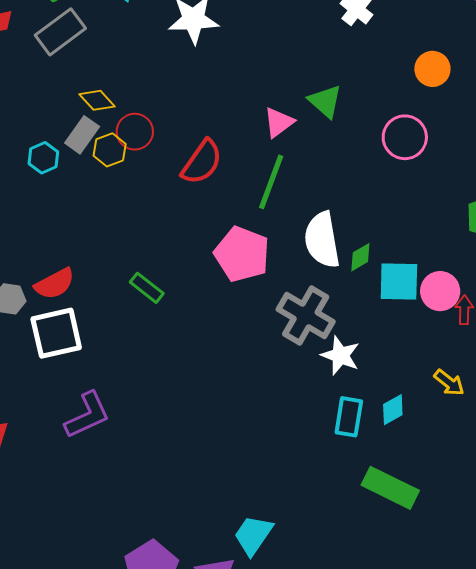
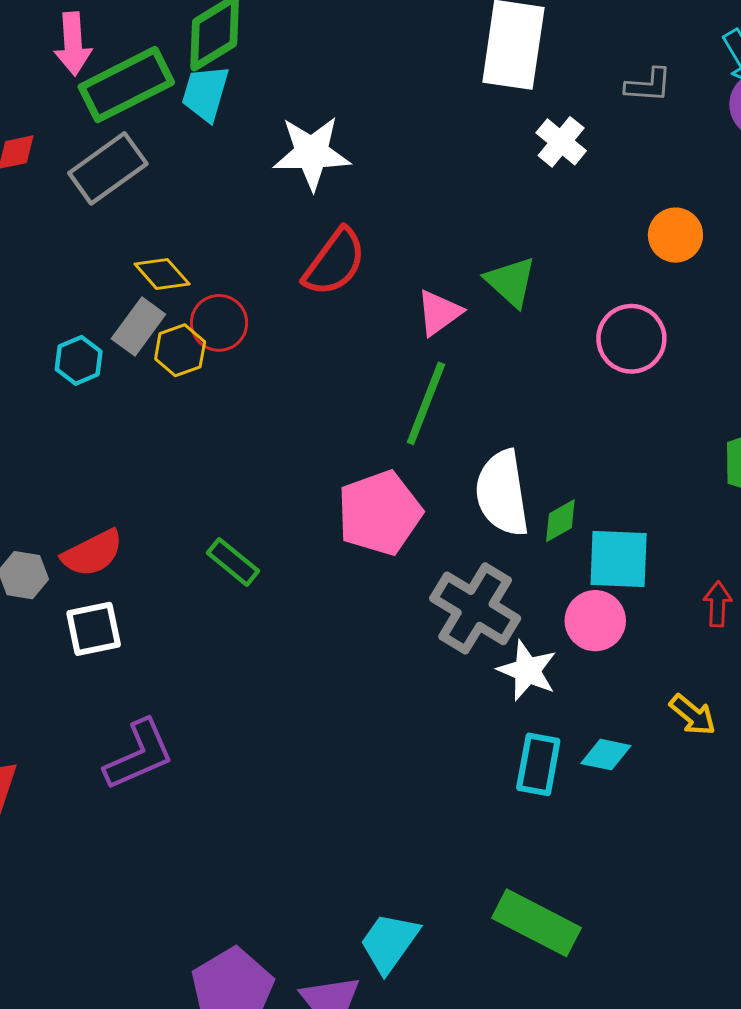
red semicircle: (202, 162) -> (335, 262), moved
pink pentagon: (242, 254) -> (380, 513), turned 30
pink circle: (440, 291) -> (595, 621), moved
white square: (56, 333) -> (94, 629), size x0.7
cyan diamond: (393, 410) -> (606, 755), turned 40
green rectangle: (390, 488) -> (537, 923), moved

